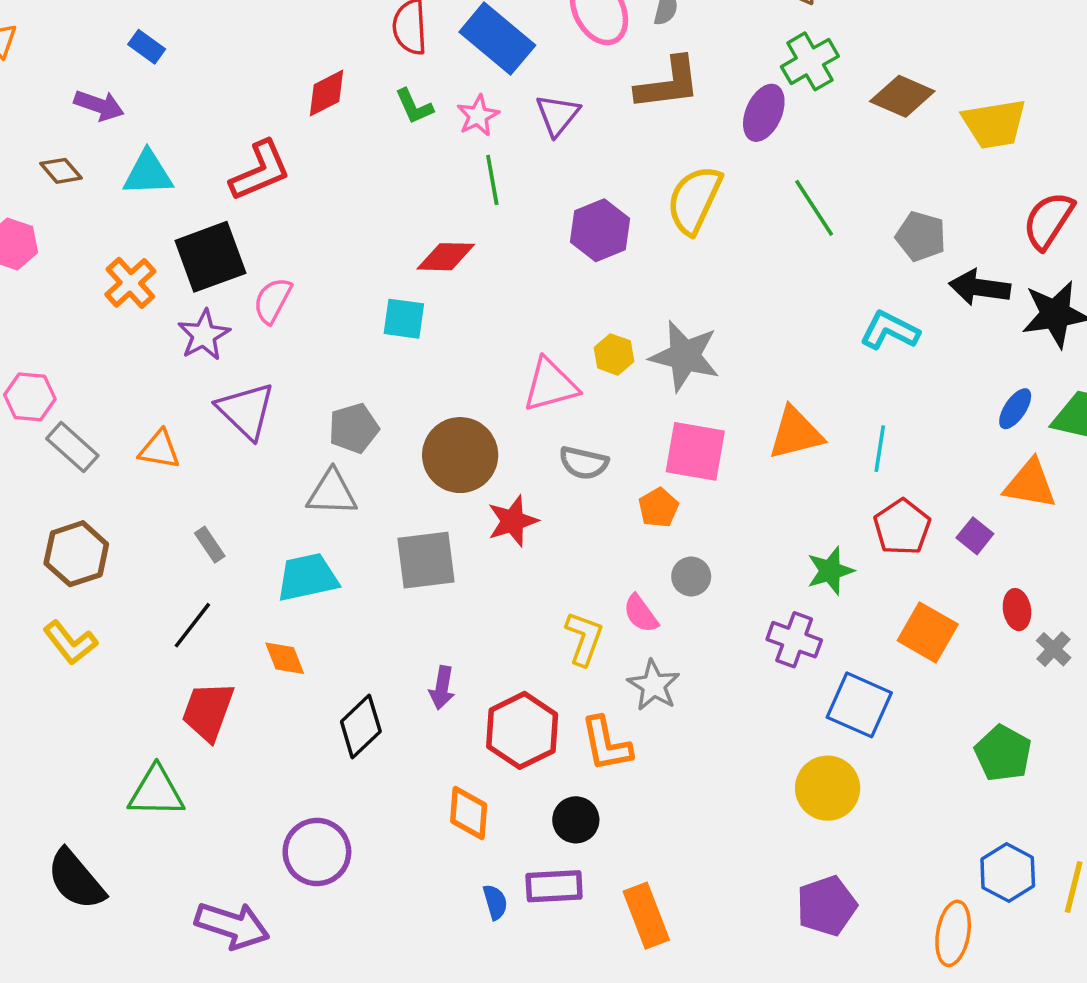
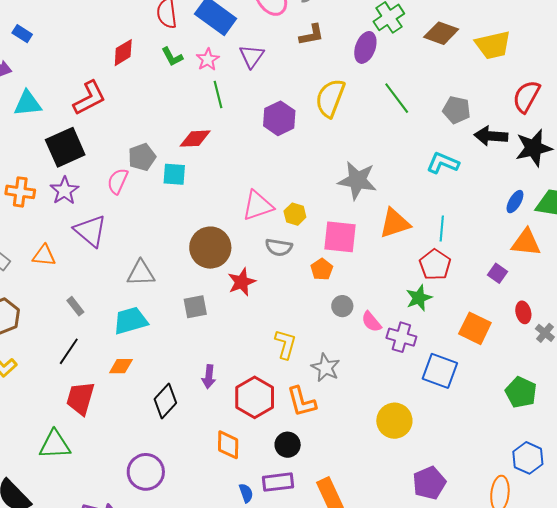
brown L-shape: (668, 84) -> (311, 35), size x0.7
orange cross: (130, 283) -> (20, 192), moved, turned -36
pink semicircle: (273, 300) -> (118, 181), moved
yellow hexagon: (614, 354) -> (295, 214), moved
gray star: (685, 356) -> (357, 180), moved
gray pentagon: (354, 428) -> (142, 157), moved
red pentagon: (902, 527) -> (435, 265), moved
gray square: (426, 560) -> (195, 307), size x0.7
pink semicircle: (641, 614) -> (371, 322), moved
orange diamond: (285, 658) -> (121, 366), turned -65
yellow circle: (828, 788) -> (394, 421), moved

